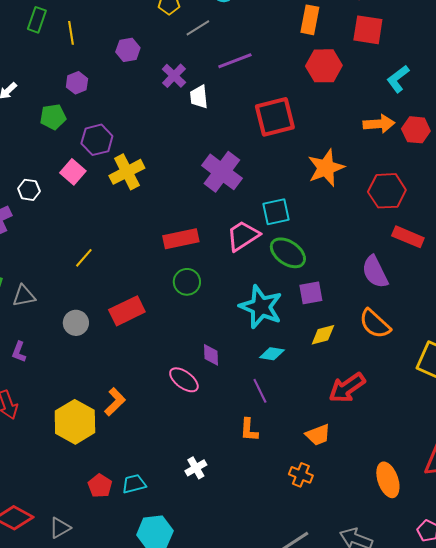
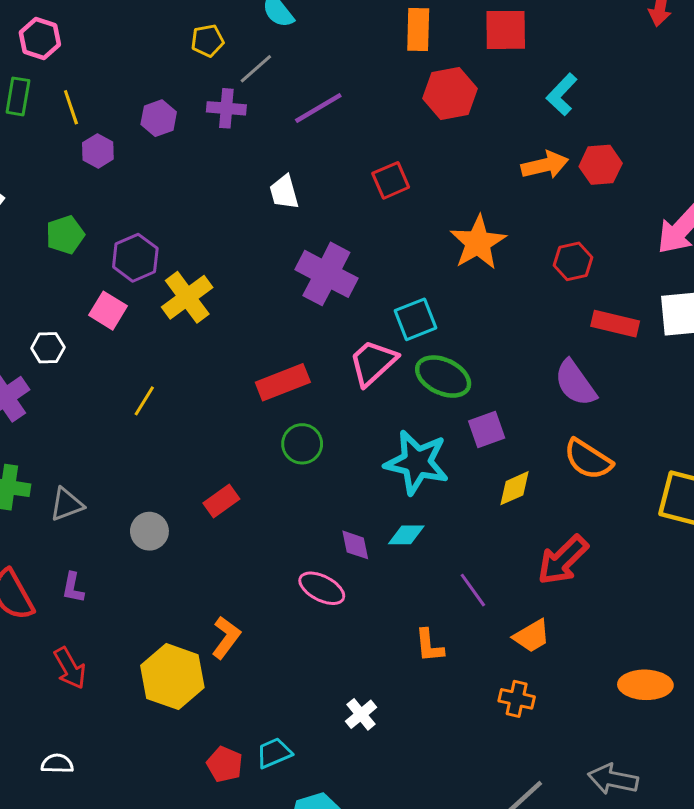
purple cross: (174, 76) -> (226, 108), moved, turned -30
purple hexagon: (77, 83) -> (98, 151), moved
white trapezoid: (199, 97) -> (284, 192), moved
red square: (275, 117) -> (391, 180), size x0.6
red hexagon: (387, 191) -> (573, 261), size x0.7
yellow line: (84, 258) -> (144, 401), moved
red rectangle: (127, 311) -> (221, 501), size x0.7
cyan diamond: (272, 354) -> (406, 535), moved
purple line: (260, 391) -> (473, 590), moved
orange ellipse: (388, 480) -> (645, 685), turned -60

